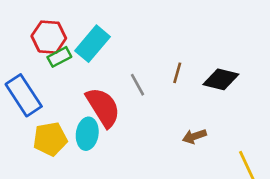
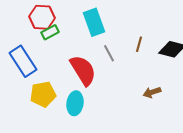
cyan rectangle: (92, 44) -> (94, 22), moved, turned -60
cyan ellipse: (87, 134) -> (75, 103), moved

